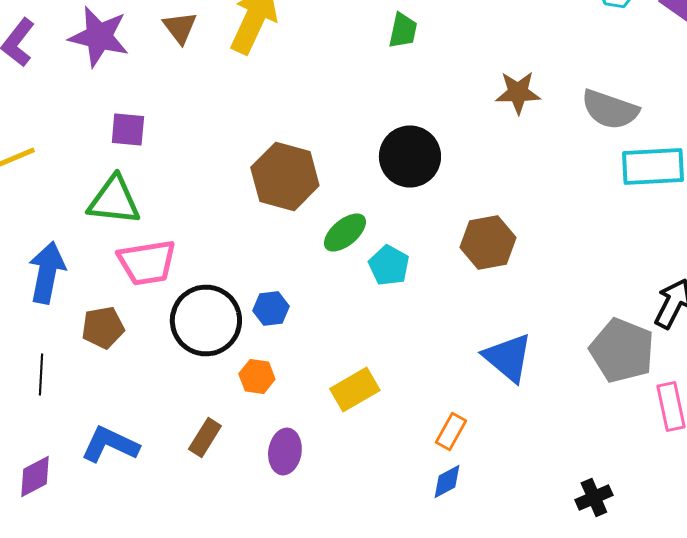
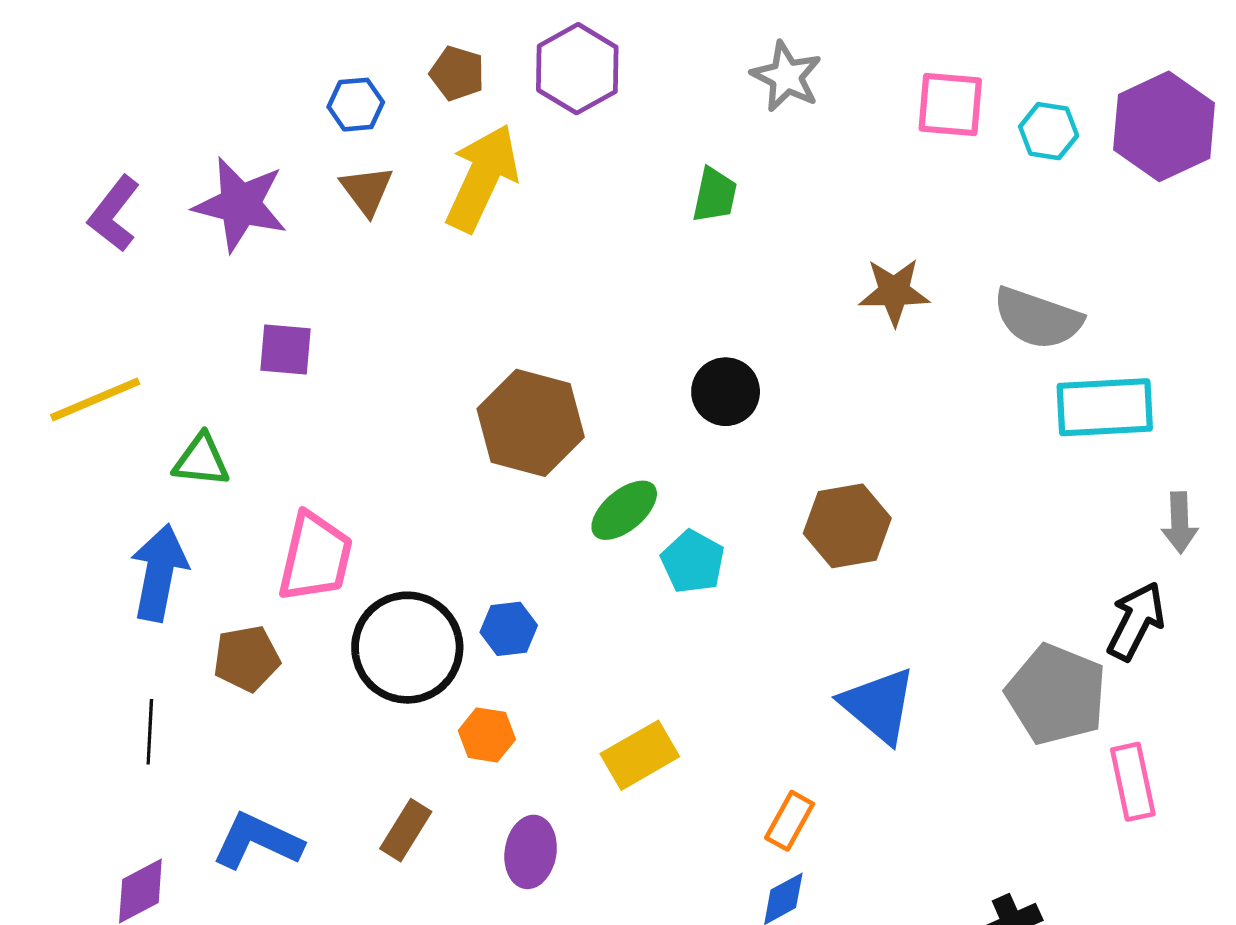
black circle: (410, 156) -> (726, 392), size x0.7
green triangle: (114, 200) -> (201, 460), moved, size x0.7
pink trapezoid: (147, 262) -> (315, 557), turned -68

